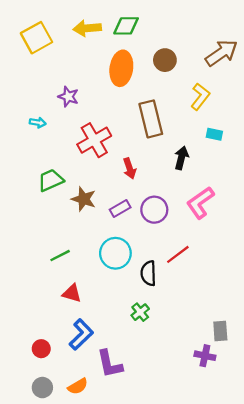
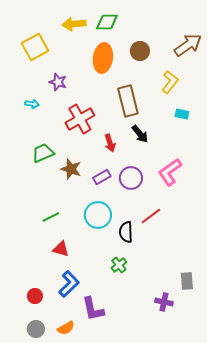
yellow square: (37, 38) -> (35, 47), moved
black arrow: (181, 158) -> (140, 134), moved, turned 126
purple cross: (205, 356) -> (164, 302), moved

